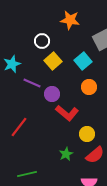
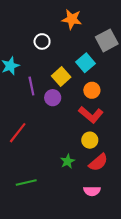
yellow square: (53, 61) -> (61, 76), moved
purple line: (32, 83) -> (31, 86), turned 54
red L-shape: (67, 113) -> (91, 115), moved

